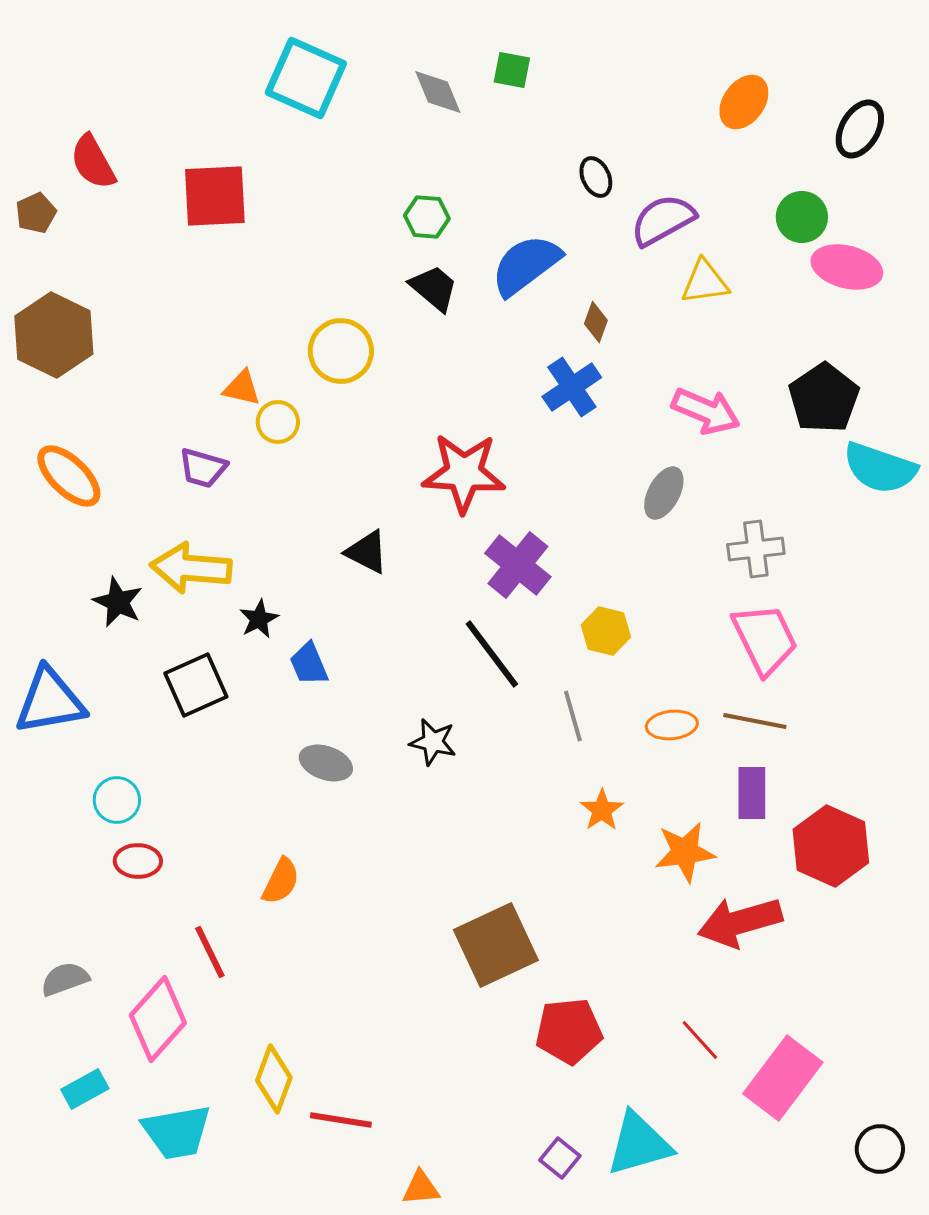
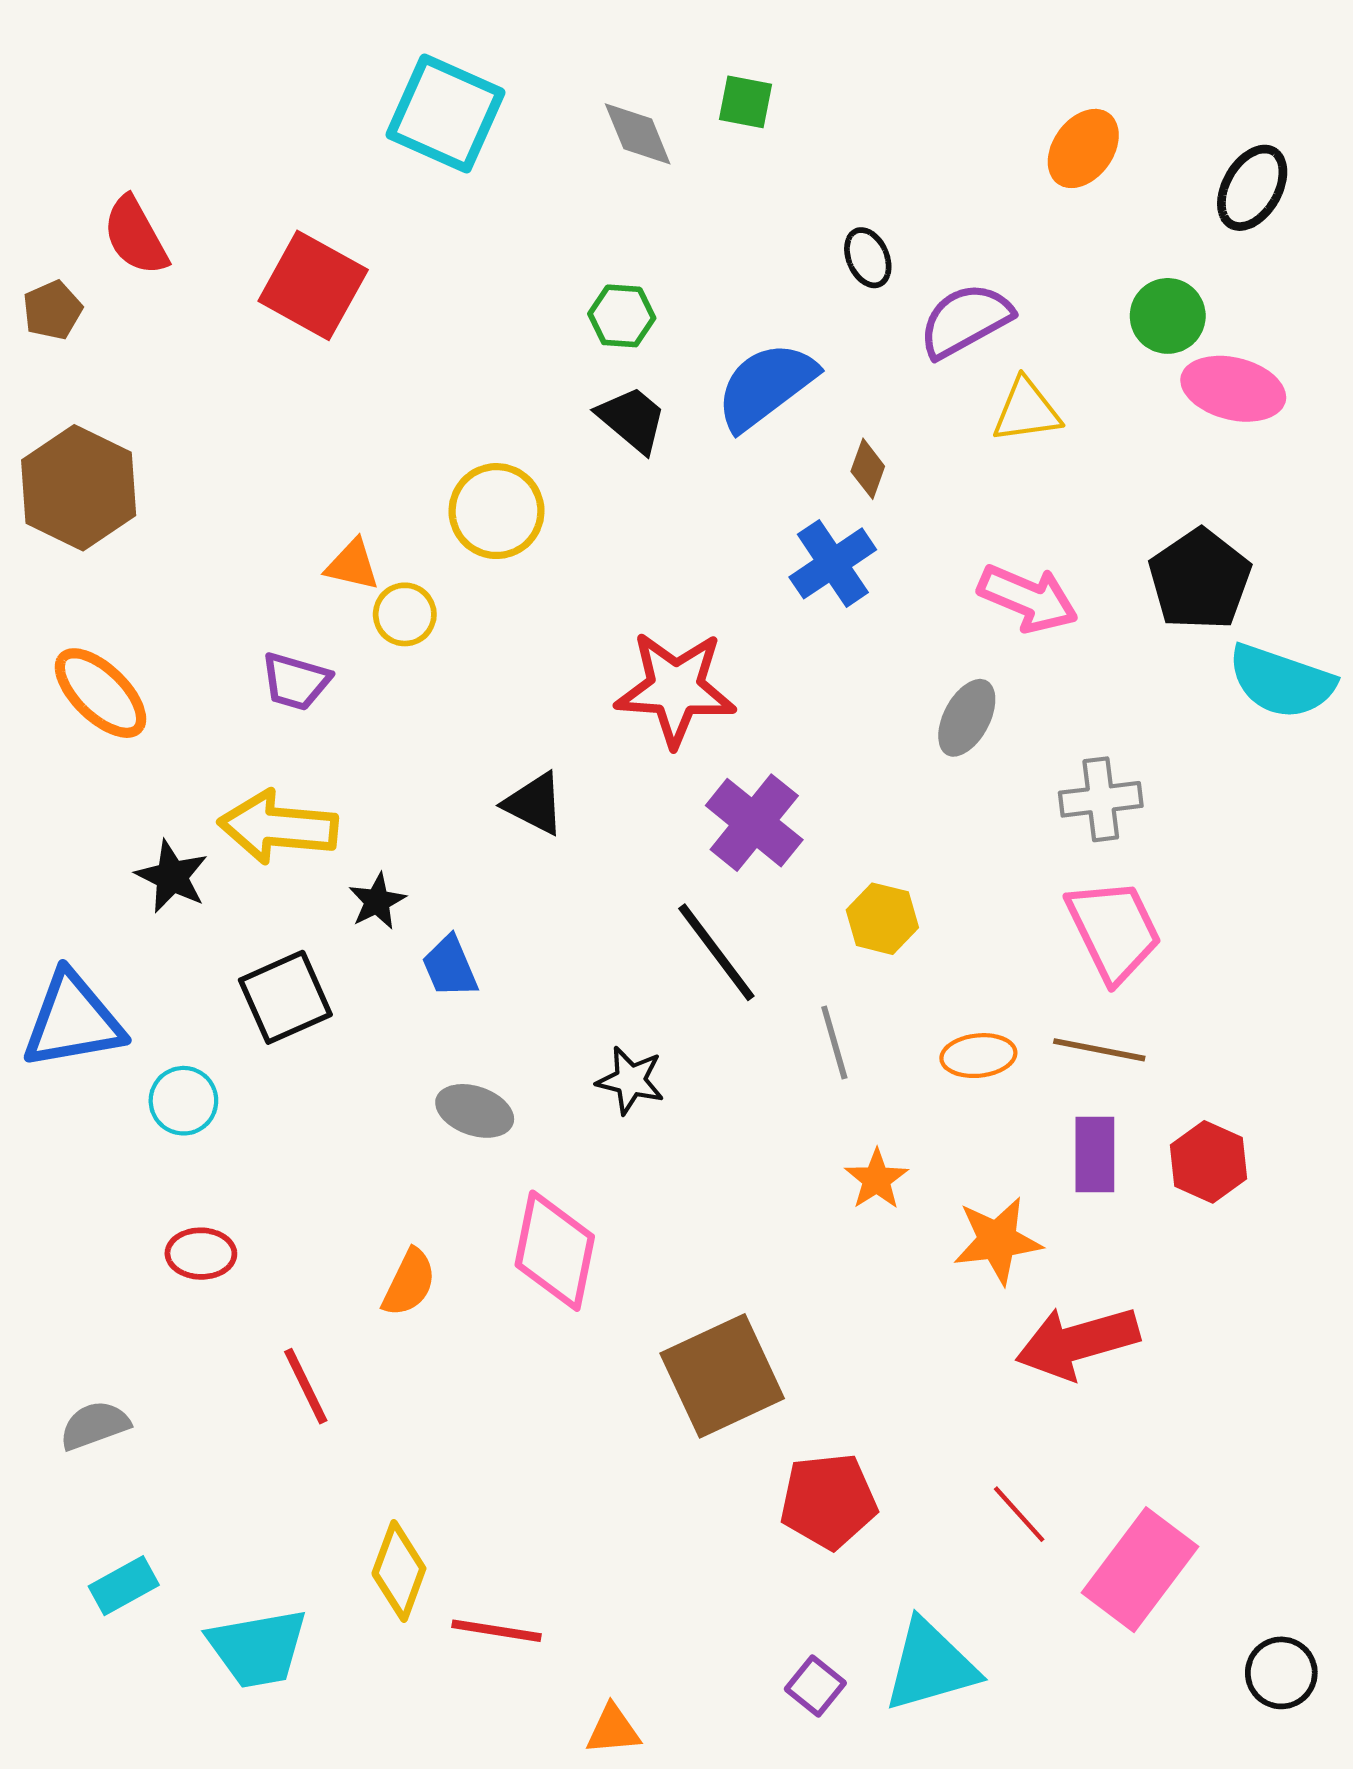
red square: (215, 196) -> (313, 285), turned 32
cyan circle: (117, 800) -> (183, 1101), moved
red hexagon: (831, 846) -> (1208, 1162), moved, size x0.7
pink diamond: (158, 1019) -> (555, 1251), moved, turned -30

